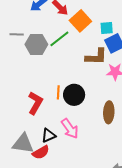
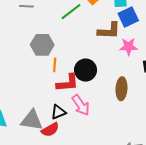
gray hexagon: (36, 44) -> (42, 45), moved
orange line: (58, 92) -> (55, 65), moved
red L-shape: (35, 103) -> (68, 83), moved, turned 55

